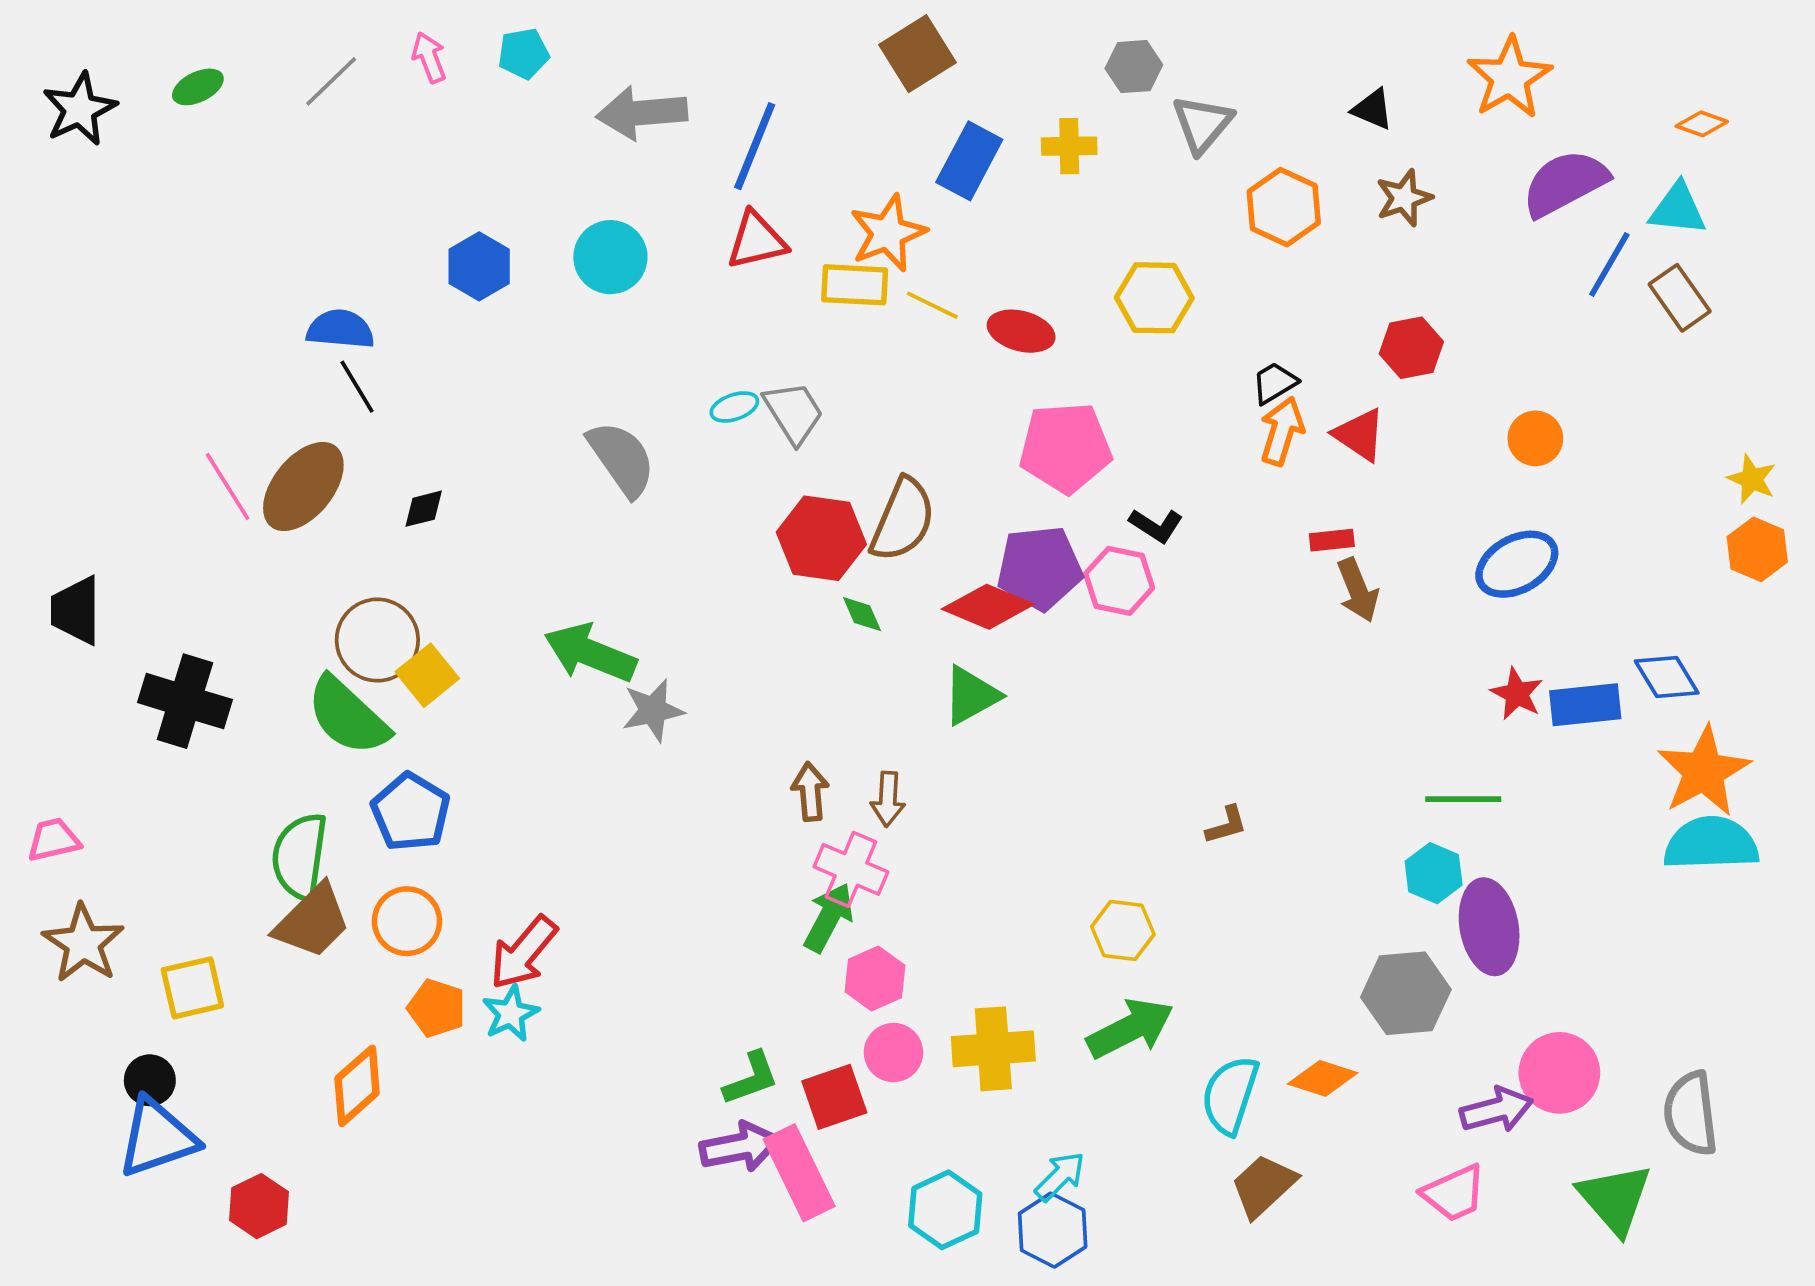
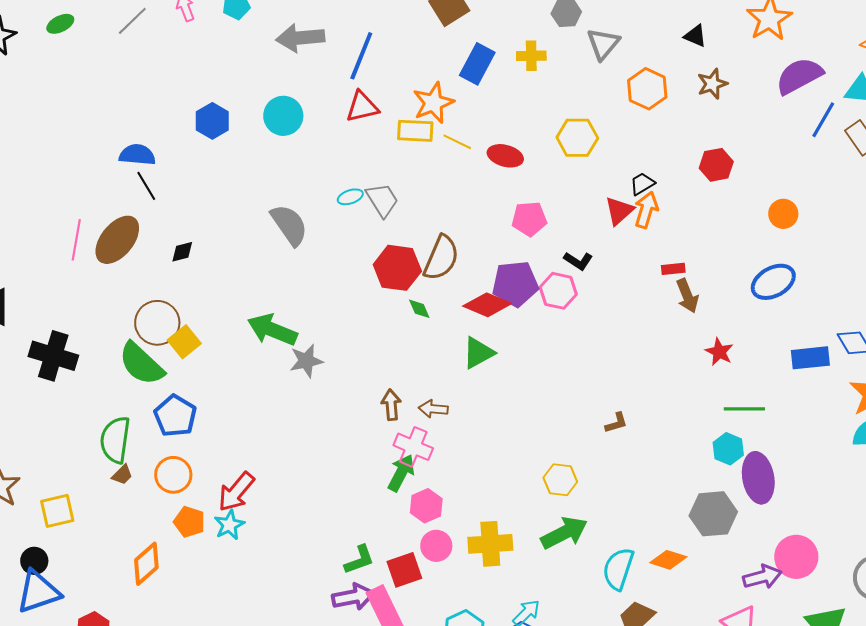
red triangle: (1360, 435) -> (619, 211), moved, turned 44
pink pentagon: (1065, 448) -> (529, 219), size x0.7
pink line: (228, 486) -> (76, 240), turned 42
red star: (1517, 694) -> (719, 352), moved
brown arrow: (888, 799) -> (433, 409), turned 92
brown trapezoid: (313, 921) -> (122, 475), size x0.5

